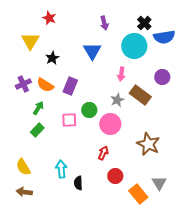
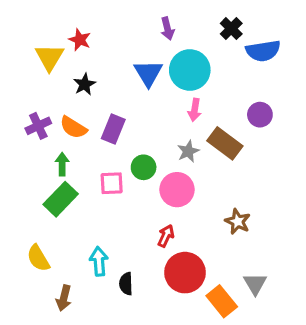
red star: (49, 18) -> (80, 40), moved
cyan circle: (134, 46) -> (190, 70), moved
green arrow: (38, 108) -> (62, 164), turned -32
green rectangle: (37, 130) -> (61, 199), size x1.5
brown star: (148, 144) -> (238, 222), size x0.7
red circle: (115, 176) -> (185, 273), size x1.6
brown arrow: (24, 192) -> (64, 298), moved, turned -84

